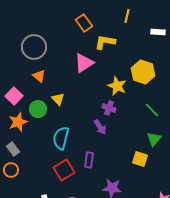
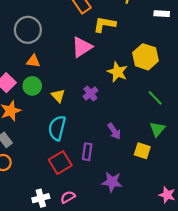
orange triangle: (39, 76) -> (33, 61), turned -32
yellow triangle: (58, 99) -> (58, 96), moved
purple cross: (109, 108) -> (90, 93), moved, turned 32
green circle: (38, 109) -> (32, 86), moved
purple arrow: (100, 127) -> (114, 131), moved

